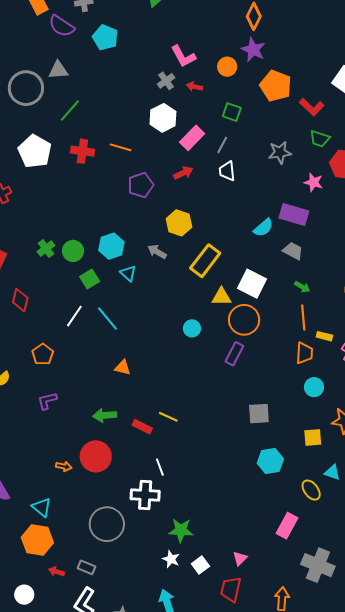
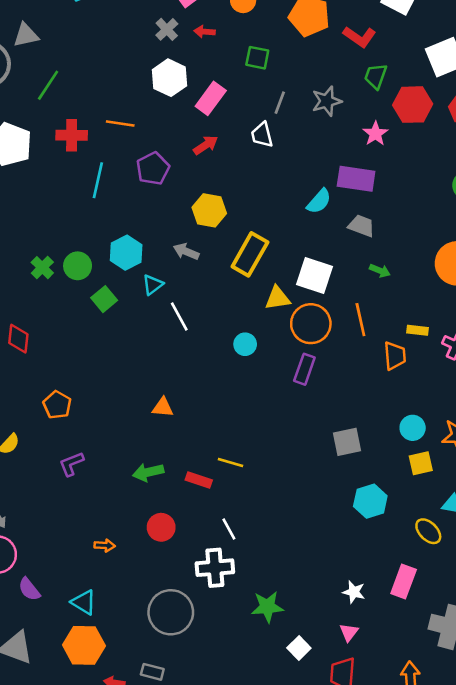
green trapezoid: (320, 139) -> (376, 76), turned 100
gray line: (222, 145) -> (280, 103), moved
pink star: (313, 182) -> (375, 134), turned 30
cyan triangle: (128, 273) -> (153, 285), turned 48
white line: (74, 316) -> (179, 317), moved, turned -55
orange line: (303, 317) -> (360, 320), moved
cyan line: (107, 318) -> (98, 180), moved, turned 60
cyan circle: (314, 387) -> (413, 428), moved
red circle: (96, 456) -> (161, 527), moved, size x0.7
white star: (171, 559) -> (354, 592), moved

